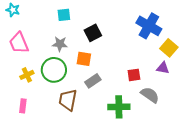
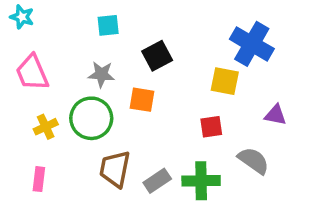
yellow square: (169, 48) -> (225, 81), moved, turned -30
red square: (134, 75) -> (211, 127), moved
gray rectangle: (93, 81) -> (157, 181), moved

